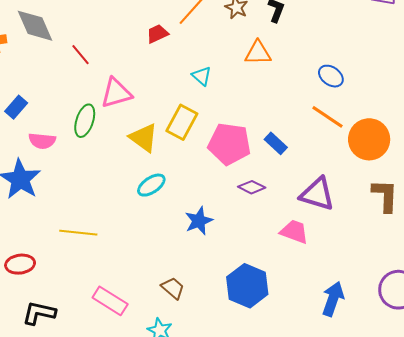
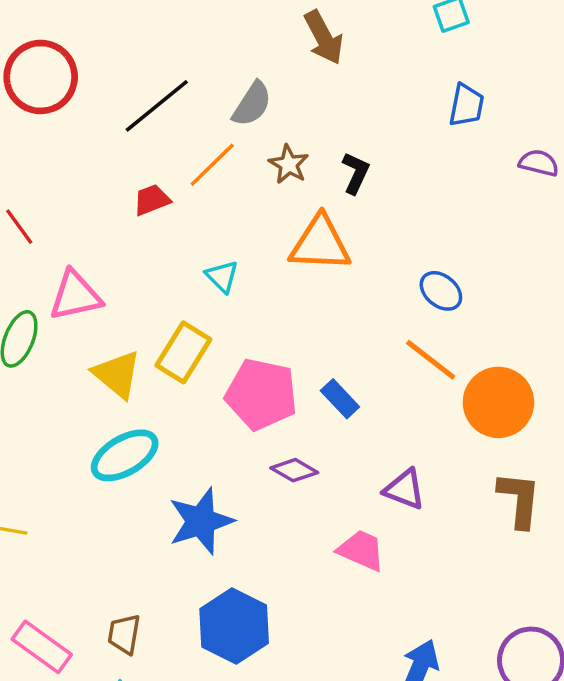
orange triangle: (258, 53) -> (320, 244), size x1.4
cyan ellipse: (151, 185) -> (125, 455), size x1.4
purple triangle: (317, 194) -> (404, 489), size x0.7
blue star: (199, 221) -> (201, 521), size x1.4
blue hexagon: (247, 286) -> (234, 626), moved
brown trapezoid: (173, 288) -> (124, 634), moved, turned -125

